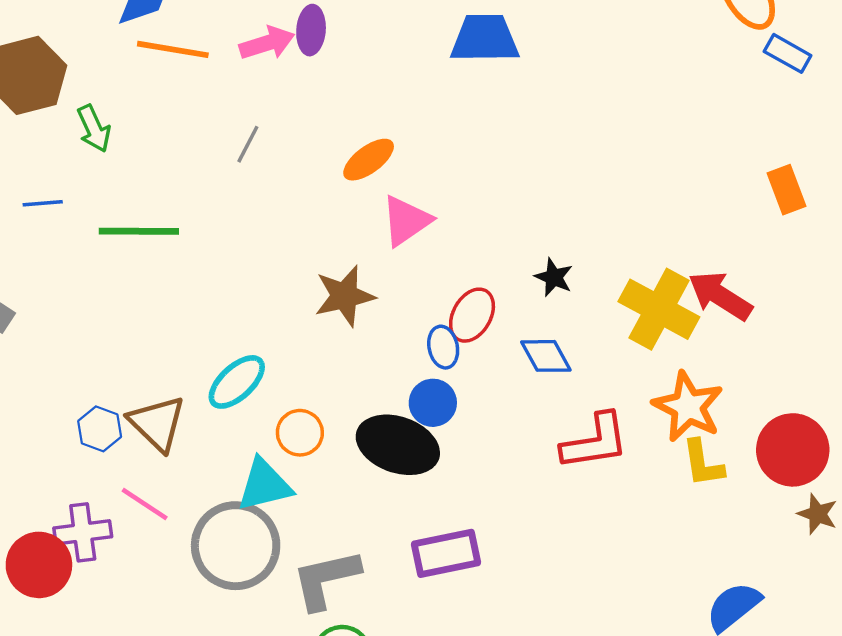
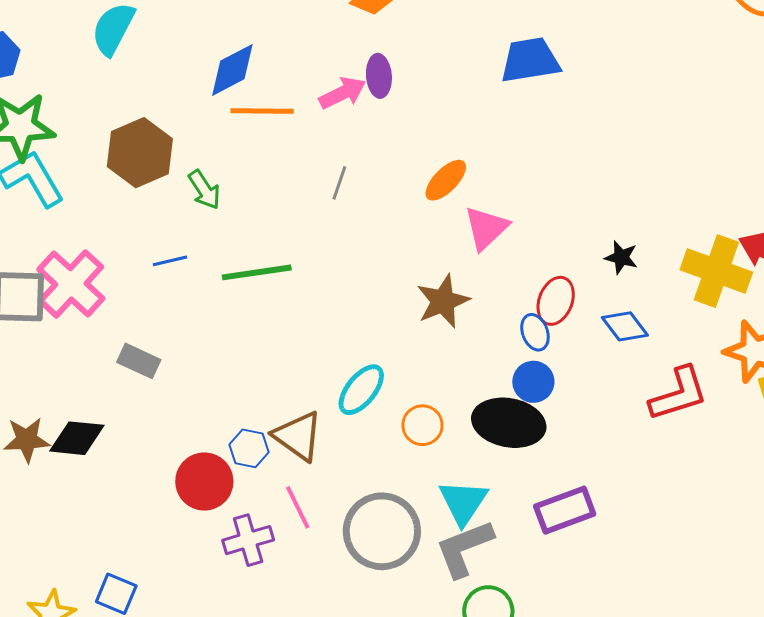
cyan triangle: (264, 485) -> (463, 502), moved, turned -34
pink line: (145, 504) -> (298, 507), turned 39
red circle: (39, 565) -> (204, 481), moved

